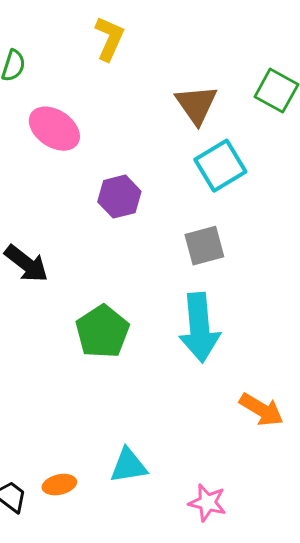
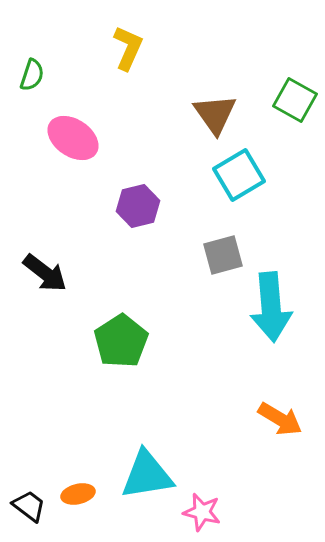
cyan arrow: (199, 328) -> (271, 307), moved
cyan triangle: (128, 466) -> (147, 475), size x1.4
pink star: (207, 503) -> (202, 512), moved

